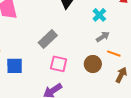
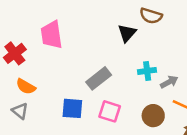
cyan cross: (99, 15) -> (147, 71), moved, turned 32
blue square: (15, 66) -> (72, 108), moved

